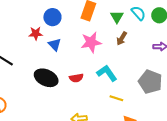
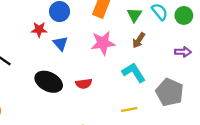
cyan L-shape: (107, 73) -> (134, 73), moved
yellow line: (116, 98) -> (129, 110), turned -32

